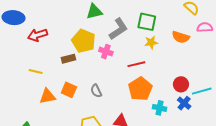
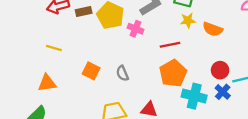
orange semicircle: (181, 37) -> (213, 29), moved
brown rectangle: (68, 59) -> (84, 11), moved
orange triangle: (47, 96) -> (47, 83), moved
cyan cross: (159, 108) -> (194, 96), size x1.5

